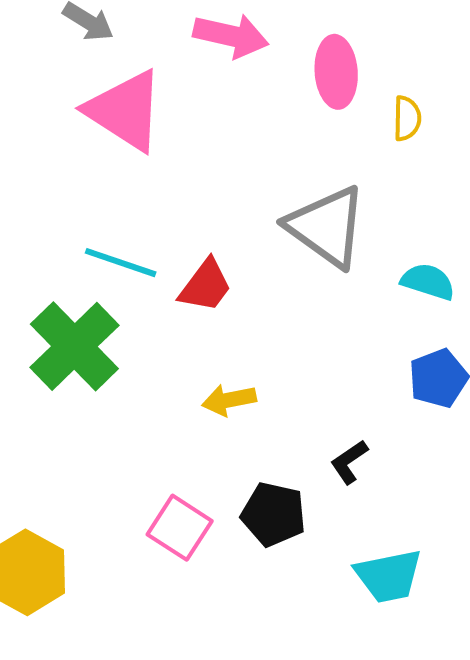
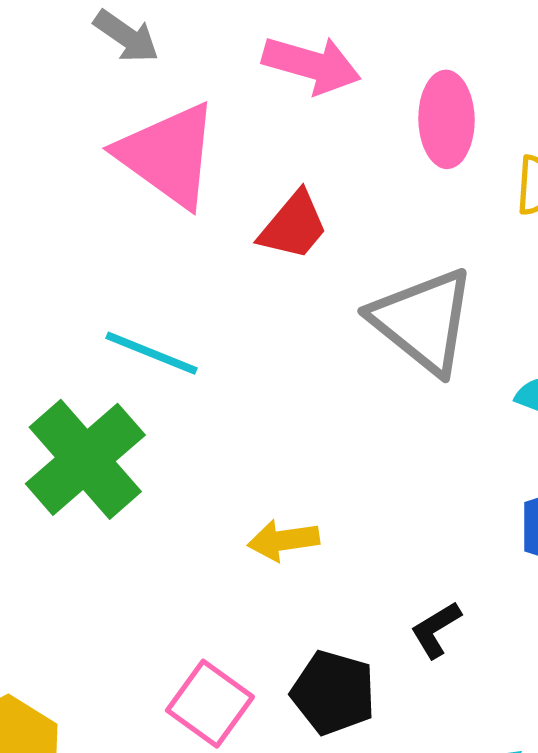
red trapezoid: (206, 286) -> (293, 226), moved

